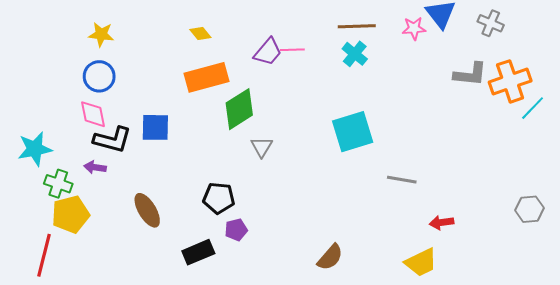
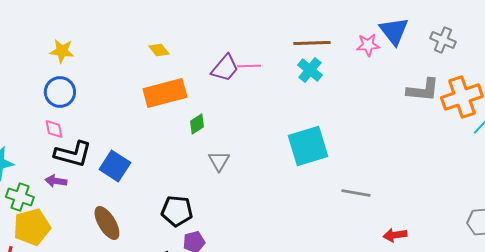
green diamond: (239, 109) -> (197, 124), size x0.5
pink diamond: (93, 114) -> (54, 129), size x0.7
blue square: (155, 127) -> (115, 166), moved, turned 32

